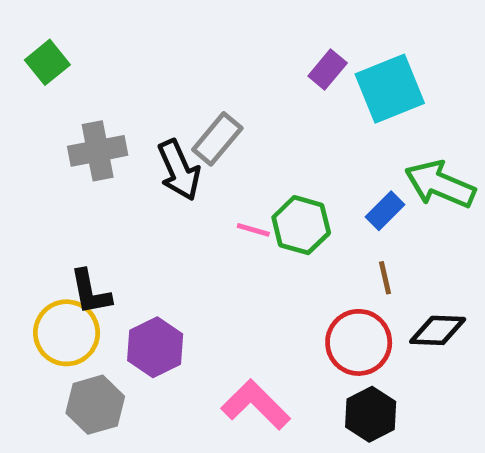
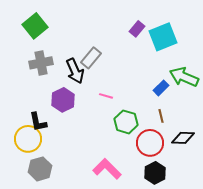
green square: (47, 62) -> (35, 26), moved, size x1.4
green hexagon: (301, 225) -> (126, 122), moved
purple hexagon: (155, 347) -> (63, 100), moved

